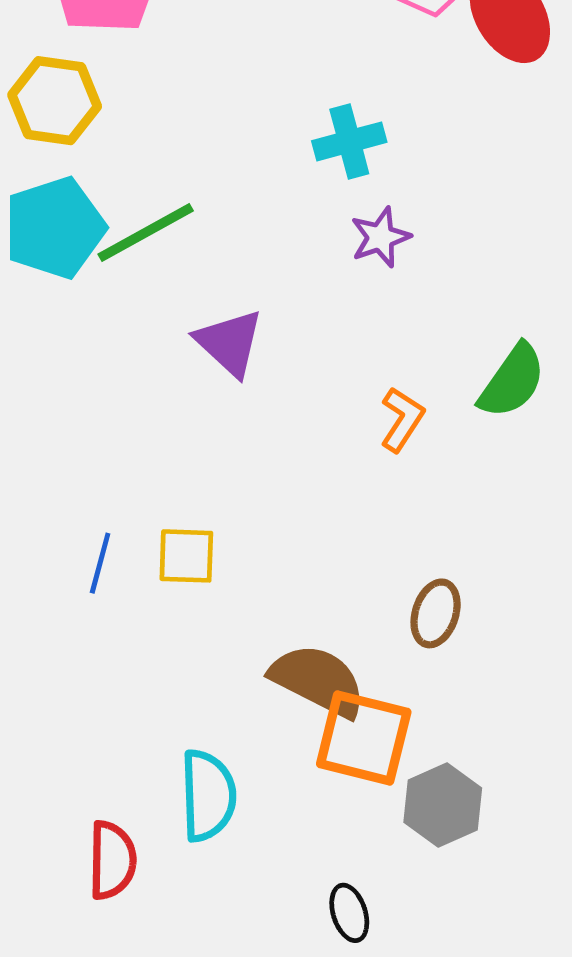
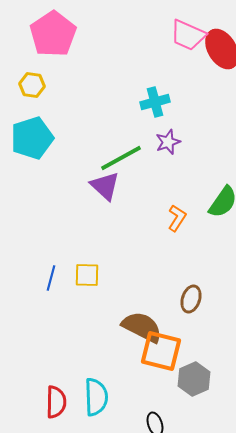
yellow hexagon: (55, 101) -> (32, 85), size x0.7
green line: (146, 232) -> (121, 158), moved
cyan semicircle: (208, 796) -> (96, 397), moved

